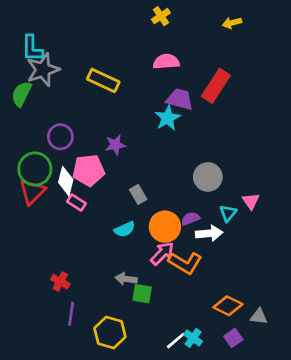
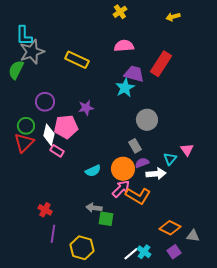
green circle: (35, 169) -> (26, 126), size x0.7
gray circle: (208, 177) -> (147, 120), moved
gray rectangle: (138, 194) -> (135, 146), moved

